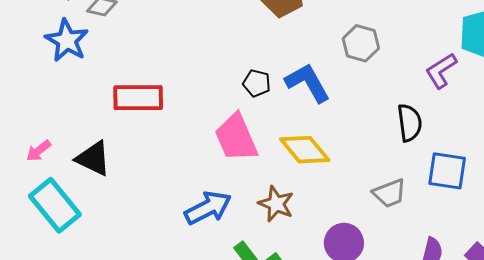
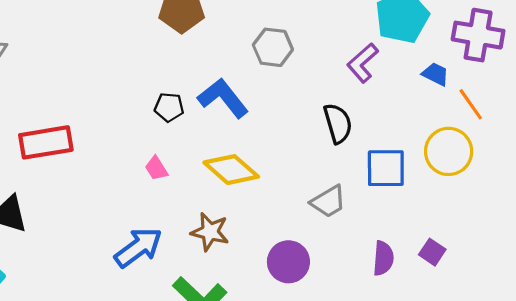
pink trapezoid: (236, 138) -> (156, 168), size x0.5

